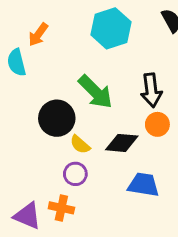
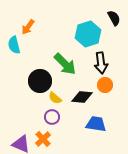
cyan hexagon: (111, 28) -> (88, 34), moved
orange cross: (61, 208) -> (43, 139), turned 35

